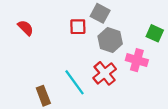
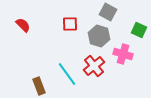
gray square: (100, 13) -> (108, 12), moved

